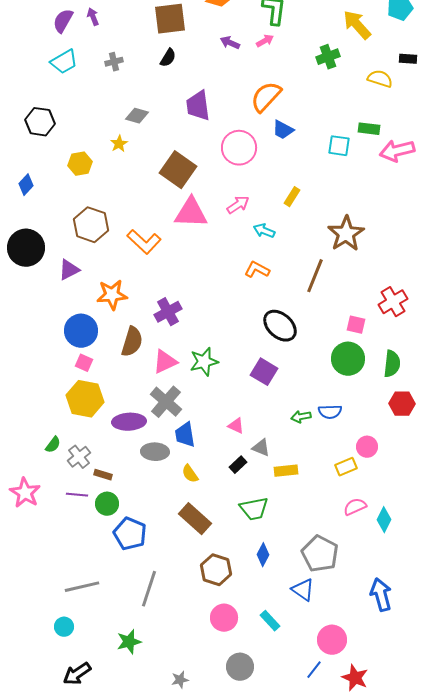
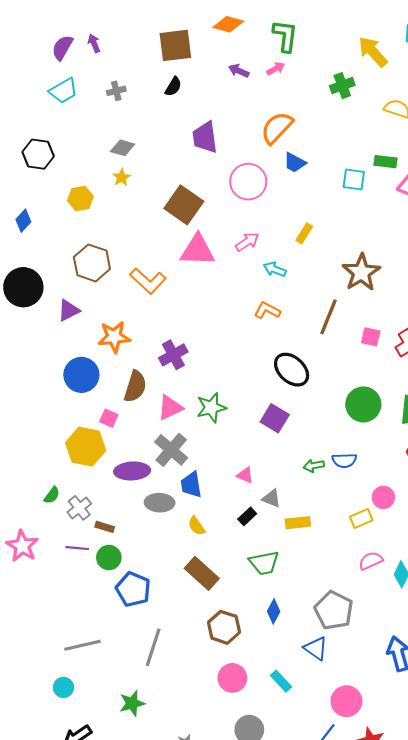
gray diamond: (137, 116) -> (123, 148), moved
pink square: (356, 325) -> (371, 337), moved
pink square: (84, 363) -> (109, 418), moved

